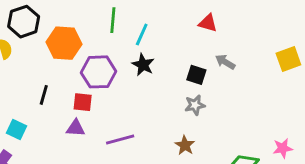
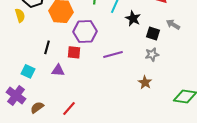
black star: (143, 65) -> (133, 18), moved
purple triangle: (75, 128) -> (58, 70), moved
purple line: (120, 140) -> (113, 54), moved

